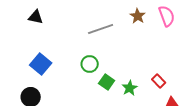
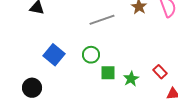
blue square: (41, 64) -> (54, 55), moved
green square: (107, 82) -> (108, 73), turned -35

